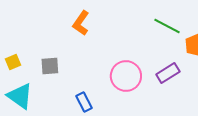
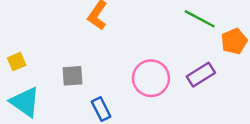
gray square: (50, 66) -> (72, 76), moved

